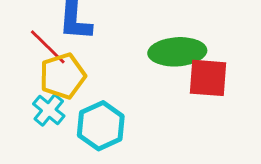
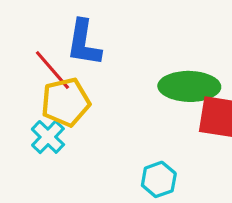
cyan hexagon: (101, 126) -> (159, 179), moved, size x0.7

